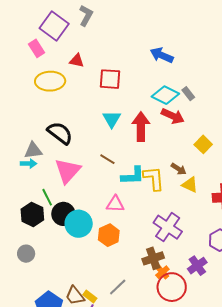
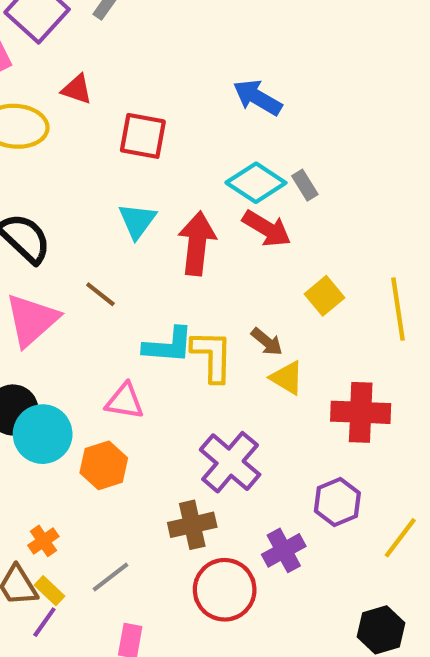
brown line: (107, 159) -> (100, 294), moved
orange cross: (162, 272) -> (43, 541), moved

